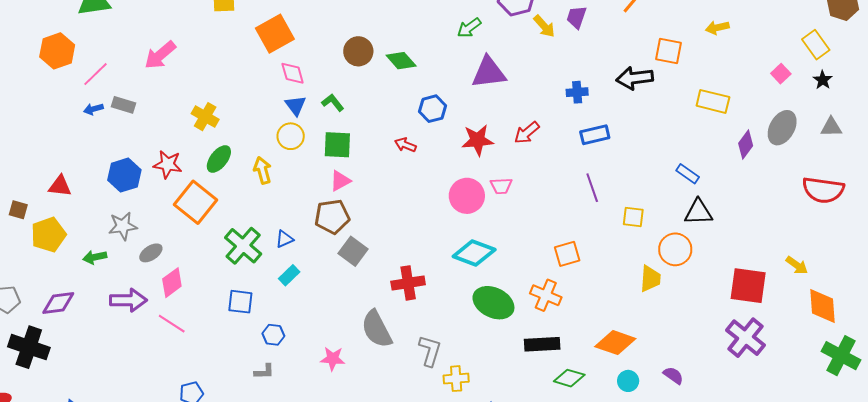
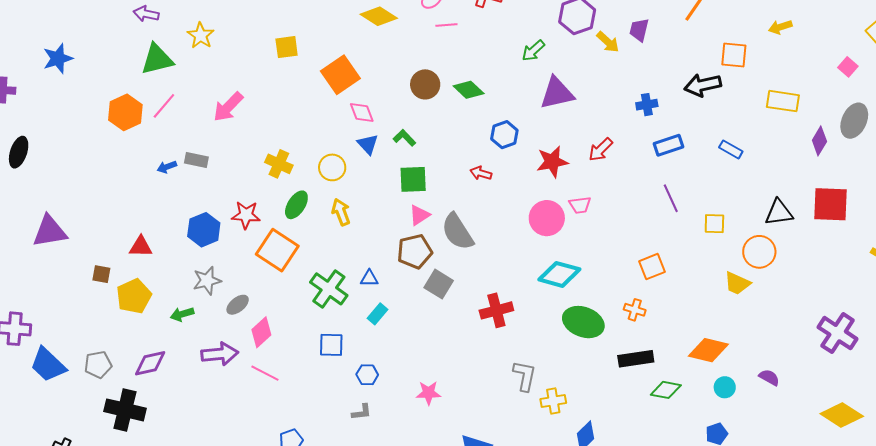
pink line: (95, 74) -> (164, 106), moved
yellow circle: (291, 136) -> (332, 167), moved
blue rectangle: (688, 174) -> (731, 149), moved
blue triangle: (284, 239) -> (369, 278), turned 30
yellow trapezoid: (650, 279) -> (737, 283), turned 116
red square: (748, 286) -> (830, 204), moved
orange cross: (546, 295) -> (635, 310), size x0.7
gray semicircle: (377, 329) -> (457, 232), moved

